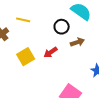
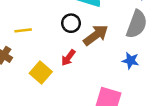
brown arrow: (77, 42) -> (96, 35), size x1.5

